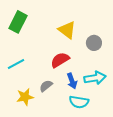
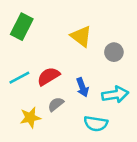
red semicircle: (60, 60) -> (48, 76), moved
blue arrow: (72, 81) -> (82, 87), moved

